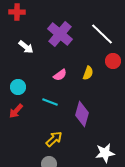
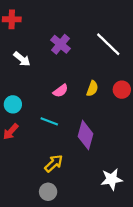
purple cross: (60, 34) -> (61, 44), size x0.7
red circle: (113, 61) -> (122, 90), moved

